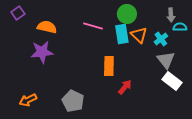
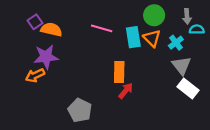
purple square: (18, 13) -> (35, 22), moved
green circle: (127, 14) -> (154, 15), moved
red arrow: (125, 87) -> (126, 91), moved
orange arrow: (28, 100) -> (35, 75), moved

